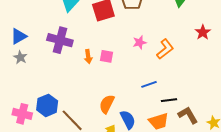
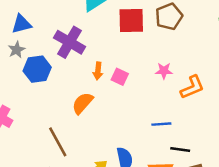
orange semicircle: (107, 104) -> (83, 103), moved
blue hexagon: (47, 105) -> (37, 69), moved

